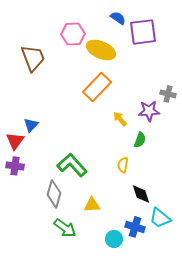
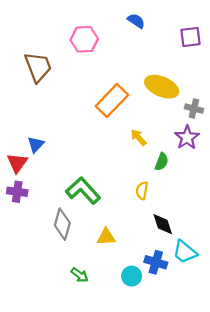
purple square: (143, 32) -> (190, 37), moved, size x0.7
yellow ellipse: (101, 50) -> (162, 87), moved
purple star: (149, 111) -> (187, 137), moved, turned -30
green arrow: (65, 228) -> (80, 275), moved, size x0.7

